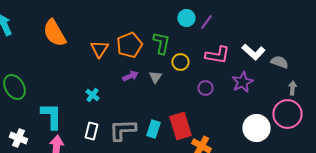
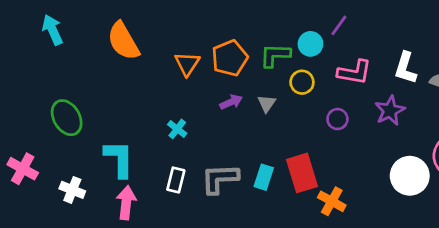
cyan circle: (186, 18) -> (310, 44), moved
green L-shape: (161, 43) -> (275, 55), turned -100
white L-shape: (253, 52) -> (405, 68), turned 65

